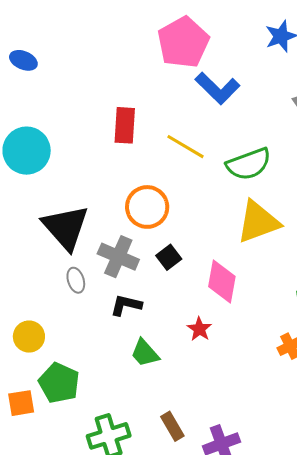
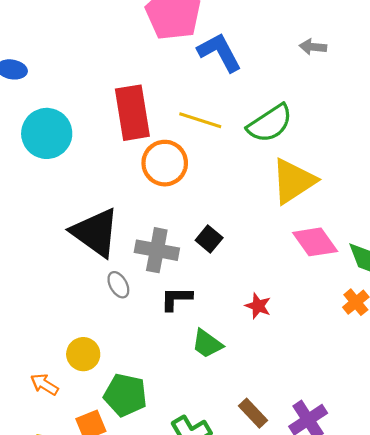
blue L-shape: (217, 88) -> (220, 52), turned -150
red rectangle: (125, 125) -> (132, 113), size x1.4
cyan circle: (27, 151) -> (47, 133), moved
orange circle: (147, 207) -> (165, 163), moved
pink diamond: (222, 282) -> (315, 242), moved, turned -33

